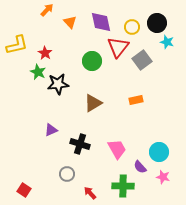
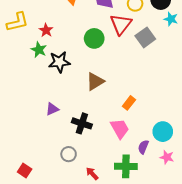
orange rectangle: (136, 100) -> (129, 103), moved, turned -40
purple semicircle: (140, 167) -> (143, 147), turned 64

